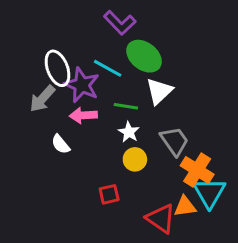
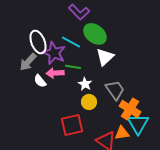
green line: (126, 106) -> (73, 67), moved
white semicircle: (61, 144) -> (40, 81), moved
red square: (109, 194) -> (72, 125), size x1.6

